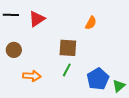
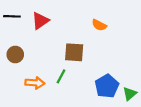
orange semicircle: (91, 23) -> (99, 25), turned 88
green line: (67, 70) -> (61, 76), moved

